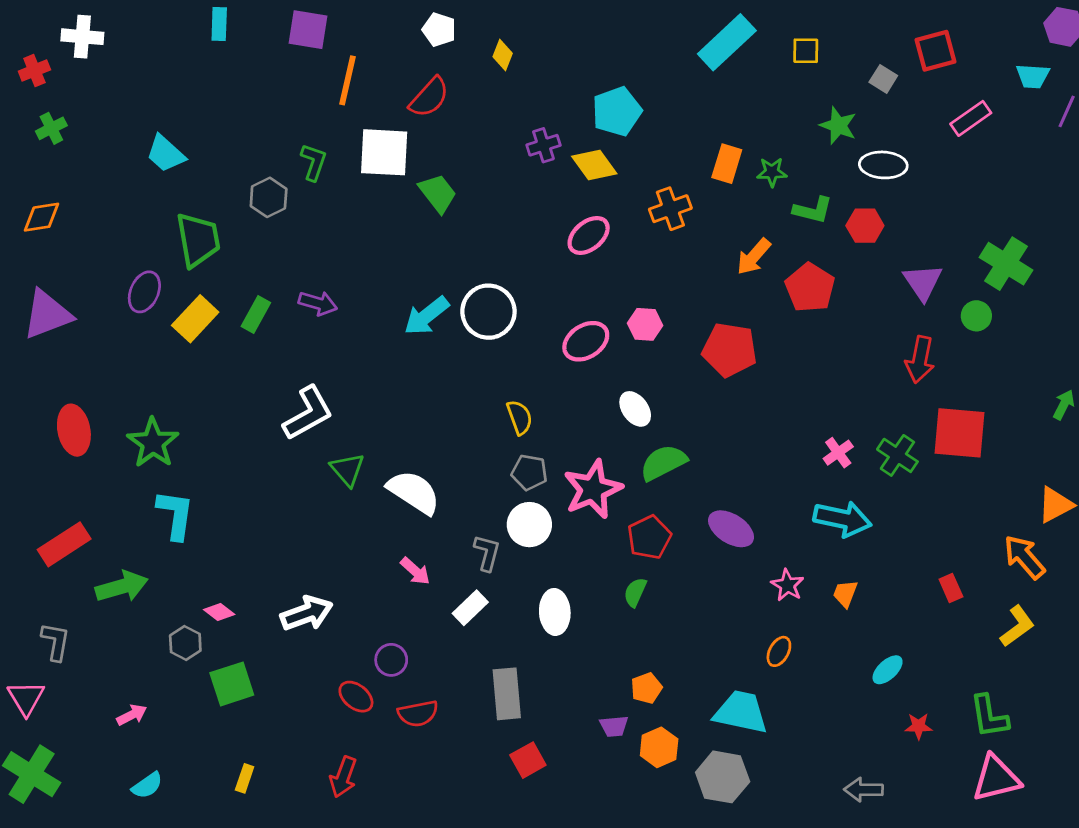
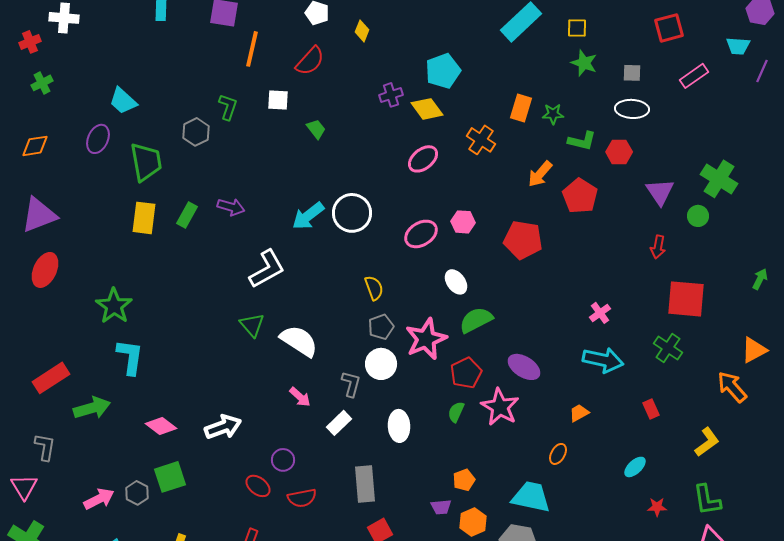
gray square: (883, 79) -> (632, 73), moved, turned -30
green star: (838, 125) -> (584, 63), moved
white square: (384, 152) -> (278, 100), size x0.6
green trapezoid: (438, 193) -> (316, 129), size x0.7
orange cross: (670, 209) -> (481, 140), turned -36
purple ellipse: (144, 292) -> (98, 139), moved
yellow rectangle: (195, 319) -> (144, 218), turned -36
red arrow: (920, 360) -> (658, 247), size x0.7
white L-shape: (308, 413) -> (267, 269), moved
red ellipse: (74, 430) -> (45, 270), moved, turned 36
green cross: (897, 455) -> (668, 348), moved
gray pentagon: (529, 472) -> (381, 327), turned -30
pink star: (787, 585) -> (500, 407), moved, size x1.6
red rectangle: (951, 588) -> (651, 409), moved
orange trapezoid: (845, 594) -> (579, 413), moved, turned 40
pink diamond: (219, 612) -> (161, 426), size x1.4
yellow L-shape: (1017, 626) -> (707, 442), moved
gray hexagon: (185, 643) -> (137, 493), moved
pink arrow: (132, 715) -> (99, 499), size x1.4

